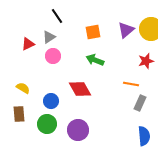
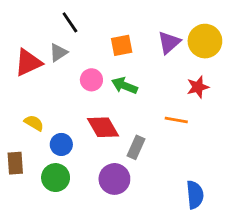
red triangle: (28, 44) -> (28, 63), size x1.5
pink circle: (53, 56) -> (91, 80), moved
yellow semicircle: (23, 88) -> (34, 123), moved
gray rectangle: (140, 103) -> (136, 147), moved
purple circle: (78, 130) -> (114, 179), moved

